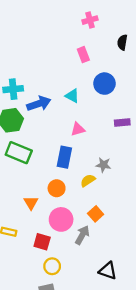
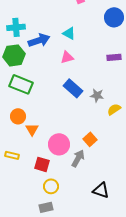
blue circle: (104, 84) -> (114, 17), moved
pink triangle: (78, 129) -> (67, 57), moved
blue rectangle: (64, 157) -> (73, 88), moved, turned -60
yellow semicircle: (88, 180) -> (114, 109), moved
orange circle: (57, 188) -> (18, 116), moved

